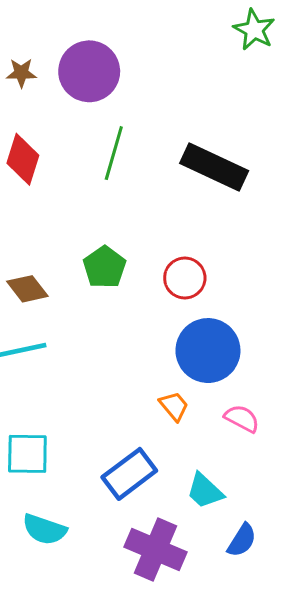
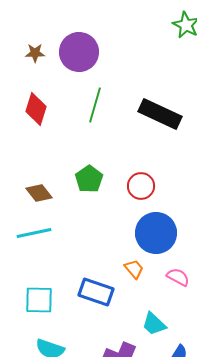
blue rectangle: (129, 474) -> (96, 292), moved, turned 56

